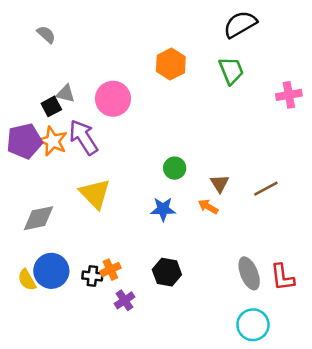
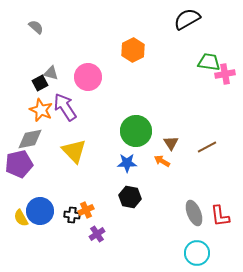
green trapezoid: (231, 70) -> (209, 62), moved, turned -60
purple pentagon: (24, 141) -> (19, 164), moved
green circle: (175, 168) -> (136, 131), size x1.8
gray diamond: (38, 218) -> (30, 139), moved
black hexagon: (167, 272) -> (130, 197), moved

